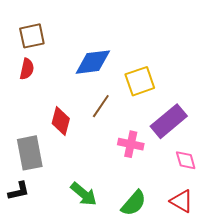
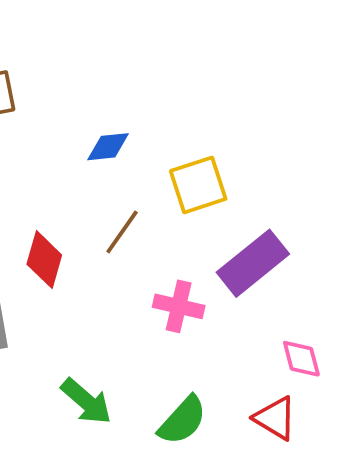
blue diamond: (93, 62) -> (108, 147), size x0.6
pink diamond: (186, 160) -> (301, 359), moved

